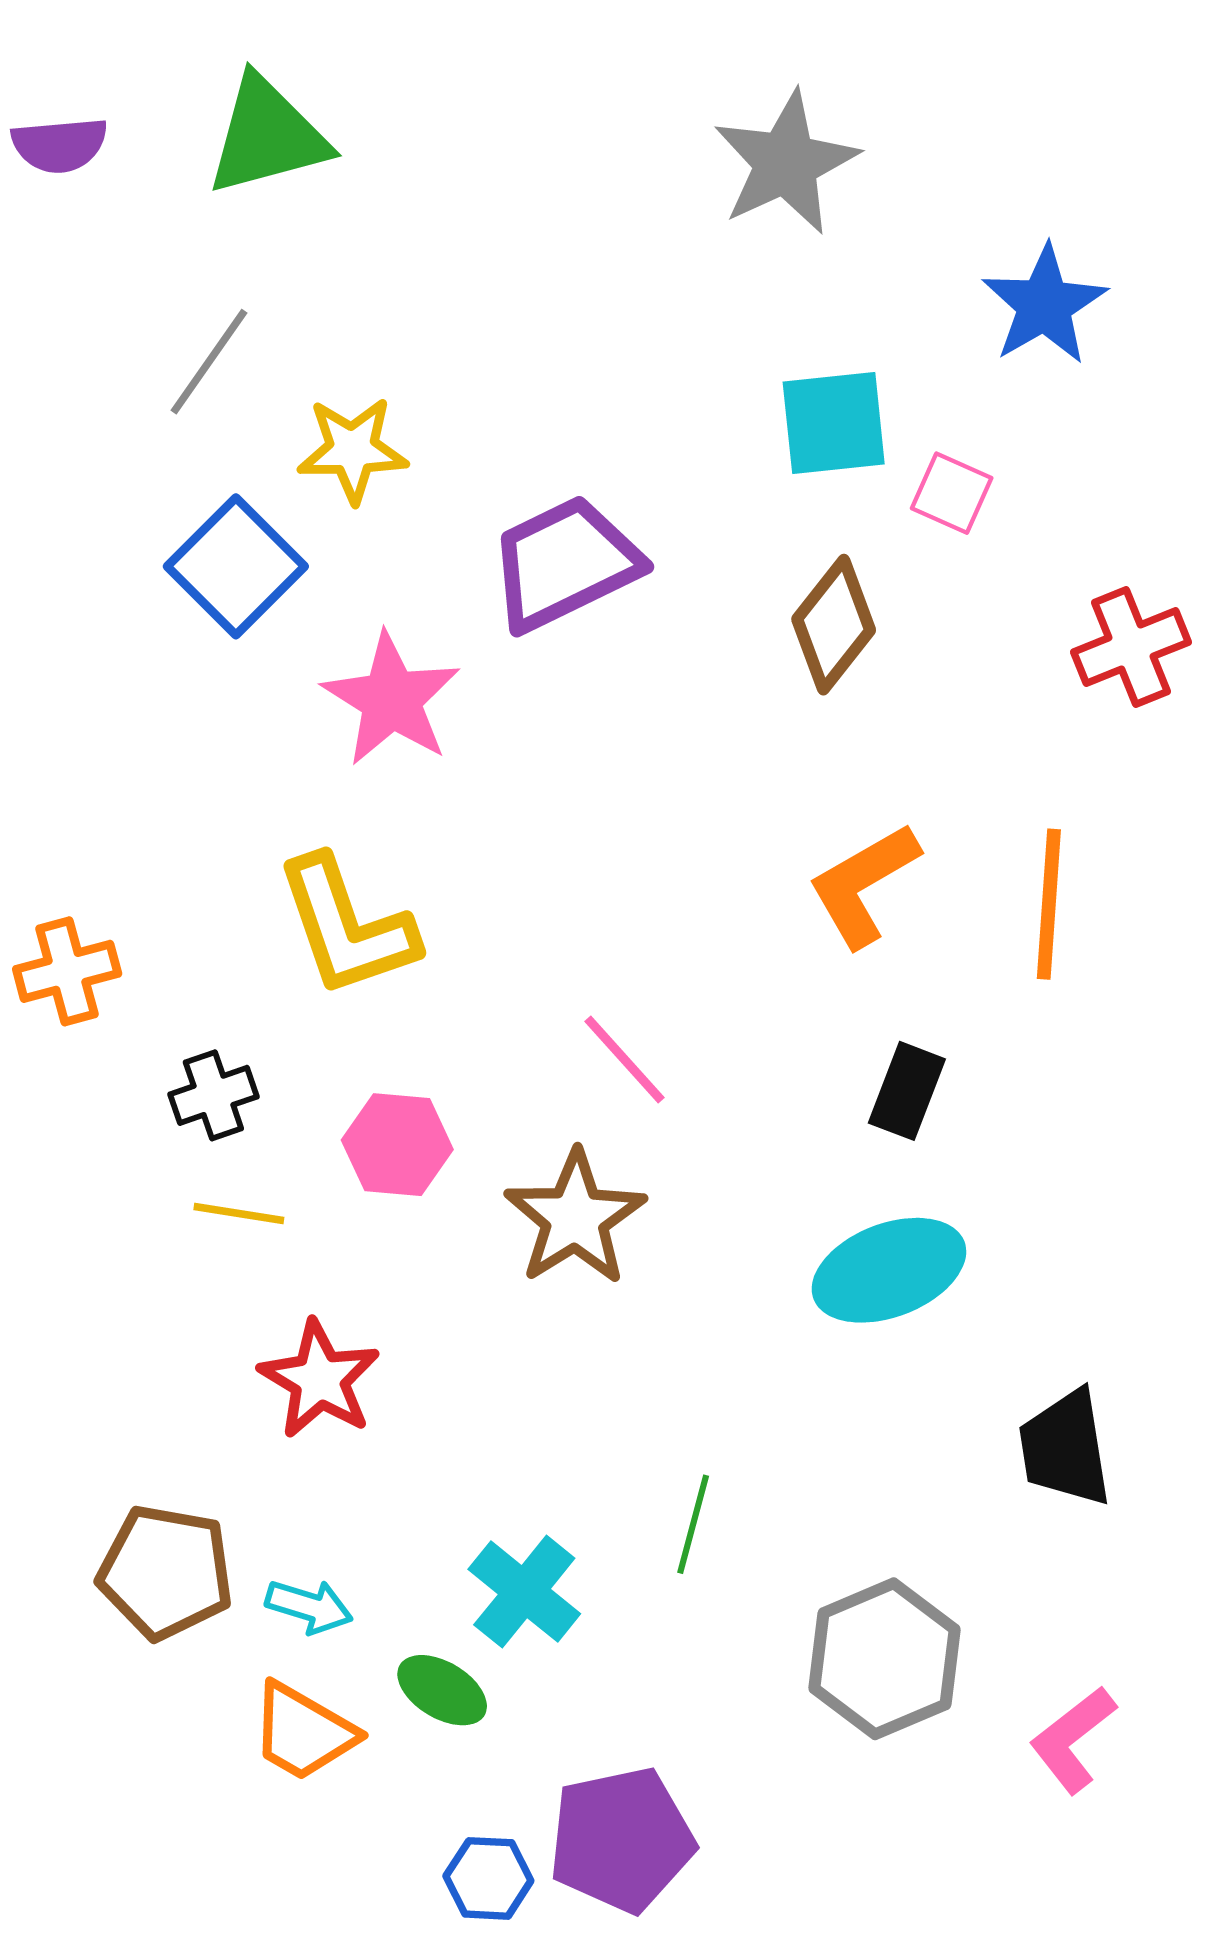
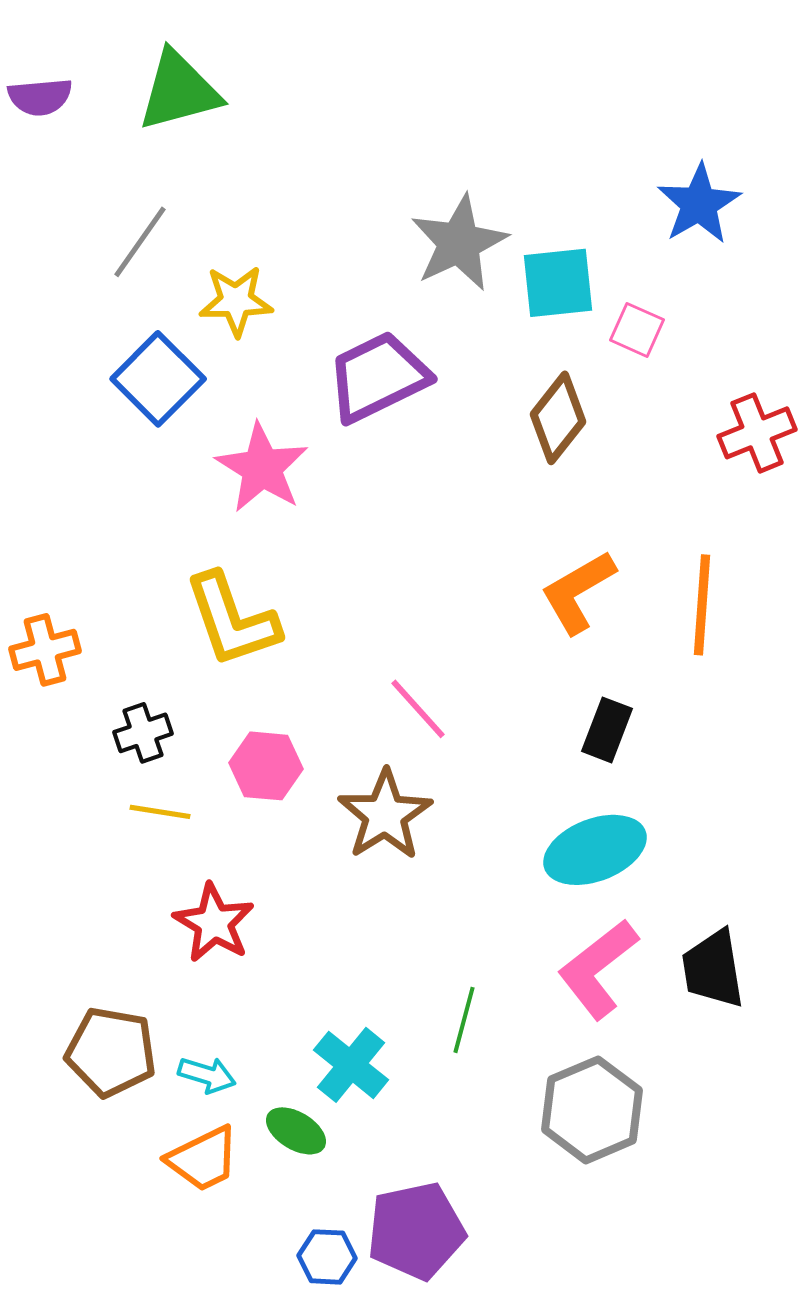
gray star: (786, 163) -> (459, 243), moved
orange trapezoid: (303, 1732) -> (203, 1159), turned -56
pink L-shape: (1073, 1739) -> (598, 969), moved, size x1.4

